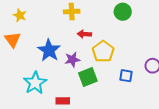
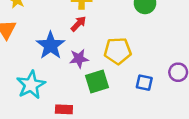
red arrow: (84, 34) -> (78, 24), moved, turned 128
yellow pentagon: (103, 51) -> (118, 51), turned 30

